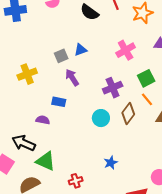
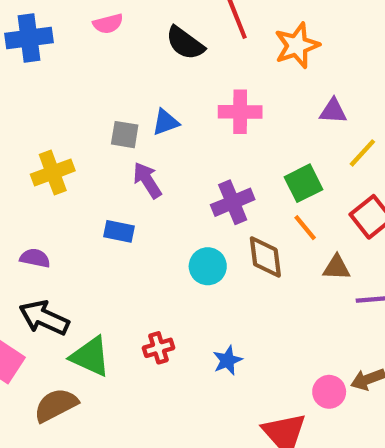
pink cross: (126, 50) -> (240, 112), moved, turned 30
gray square: (61, 56) -> (125, 135), turned 32
brown diamond: (128, 113) -> (265, 257), turned -45
purple semicircle: (43, 120) -> (35, 258), moved
red cross: (76, 181) -> (158, 348), moved

